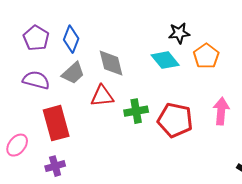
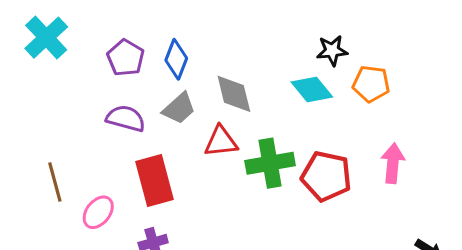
orange pentagon: (206, 56) -> (371, 84), turned -30
green cross: (136, 111) -> (270, 163), size x1.4

